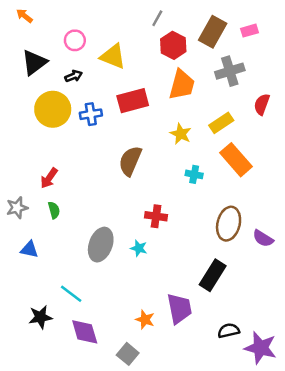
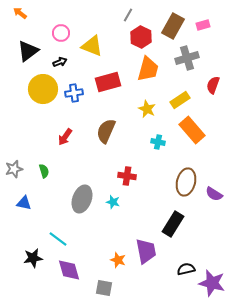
red arrow: (49, 178) -> (65, 137), moved
gray square: (128, 354) -> (104, 288), turned -30

